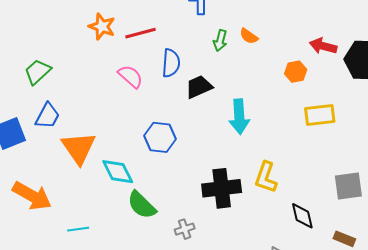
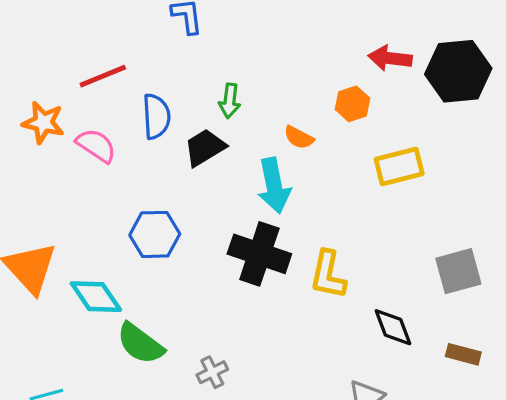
orange star: (102, 27) -> (43, 123), moved
orange semicircle: (249, 36) -> (299, 137), moved
green arrow: (220, 41) -> (230, 101), moved
black cross: (222, 188) -> (259, 254), moved, turned 33

